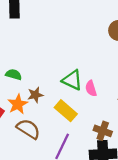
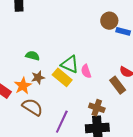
green semicircle: (14, 74) -> (33, 56), moved
yellow rectangle: (66, 111) -> (62, 77), moved

